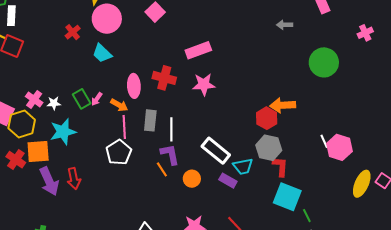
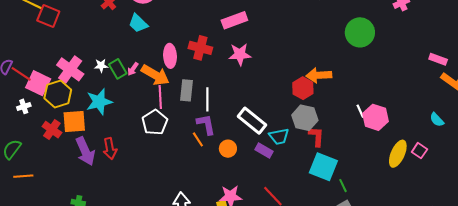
pink cross: (34, 99) -> (70, 69), size x1.5
white star: (54, 103) -> (101, 66), moved
orange arrow: (119, 105) -> (155, 75), size x1.6

